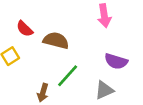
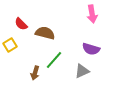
pink arrow: (104, 16) -> (92, 14), moved

